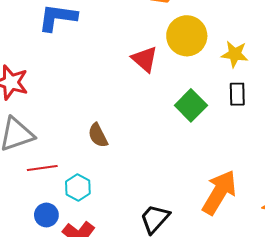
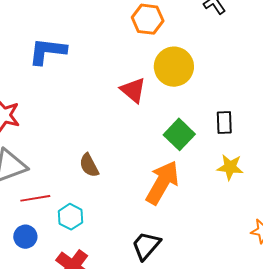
yellow star: (235, 54) -> (230, 167), moved
orange arrow: (219, 192) -> (162, 183), moved
blue circle: (46, 215) -> (25, 237), moved

